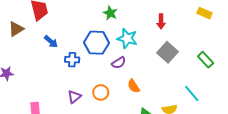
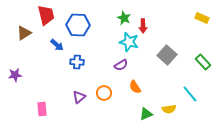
green star: (110, 13) -> (124, 18), moved
red arrow: (161, 22) -> (143, 26), moved
blue hexagon: (96, 43) -> (78, 25), moved

